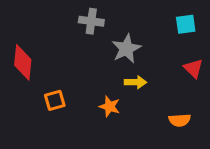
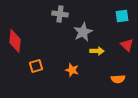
yellow arrow: (135, 82) -> (97, 51), moved

